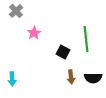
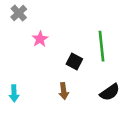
brown arrow: (71, 77) -> (64, 91), moved
black semicircle: (93, 78) -> (110, 92), turned -36

